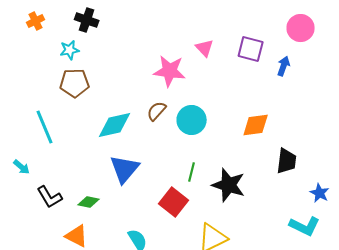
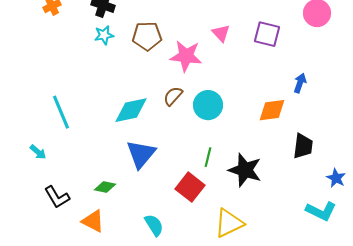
cyan star: (70, 50) -> (104, 35), moved
blue arrow: (284, 66) -> (300, 83), moved
brown pentagon: (75, 83) -> (147, 36), moved
black L-shape: (50, 197) -> (57, 197), moved

